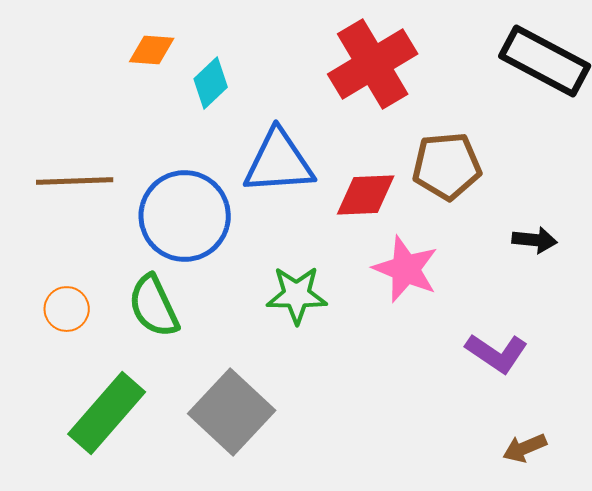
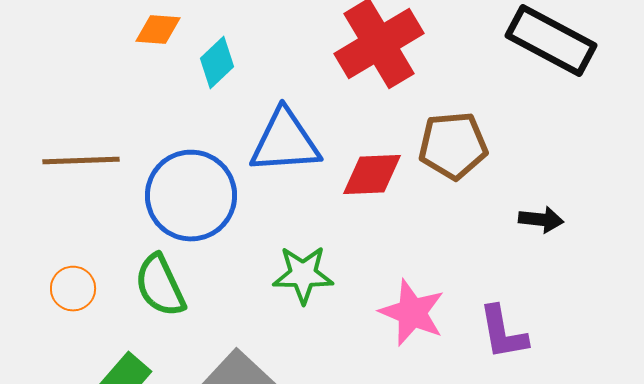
pink star: (406, 269) -> (412, 313), moved
purple L-shape: (497, 353) -> (503, 333), turned 46

